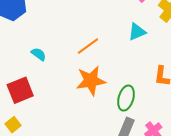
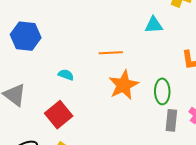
cyan triangle: (137, 32) -> (154, 25), turned 36
orange line: (88, 46) -> (111, 53), turned 50

